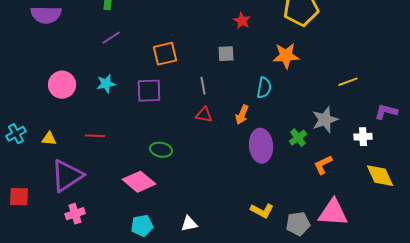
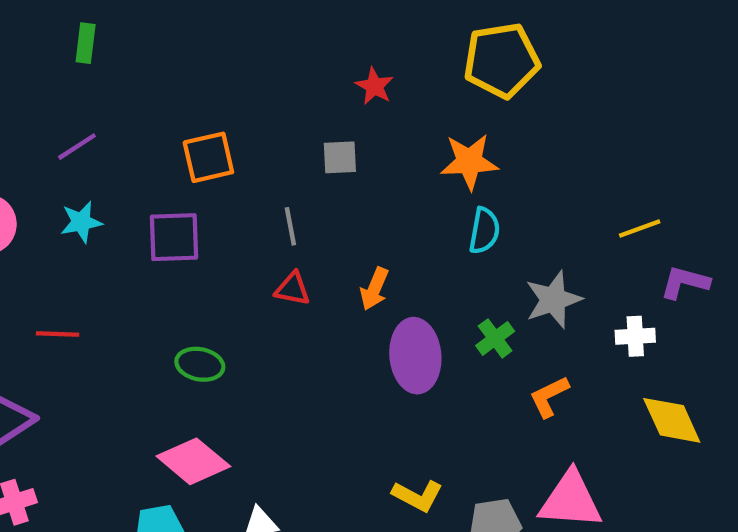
purple line: (111, 38) -> (77, 147), moved
yellow line: (348, 82) -> (640, 228), moved
cyan semicircle: (264, 88) -> (484, 231), moved
pink diamond: (139, 182) -> (193, 461), moved

